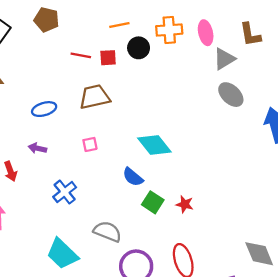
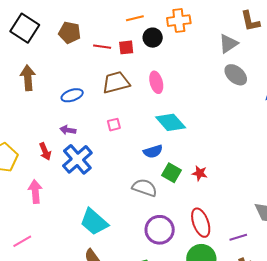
brown pentagon: (47, 20) -> (70, 33), moved
pink ellipse: (206, 33) -> (156, 82), moved
blue semicircle: (133, 177) -> (153, 151), turned -54
blue cross: (65, 192) -> (77, 159), moved, size x1.4
gray semicircle: (107, 232) -> (145, 188), moved

